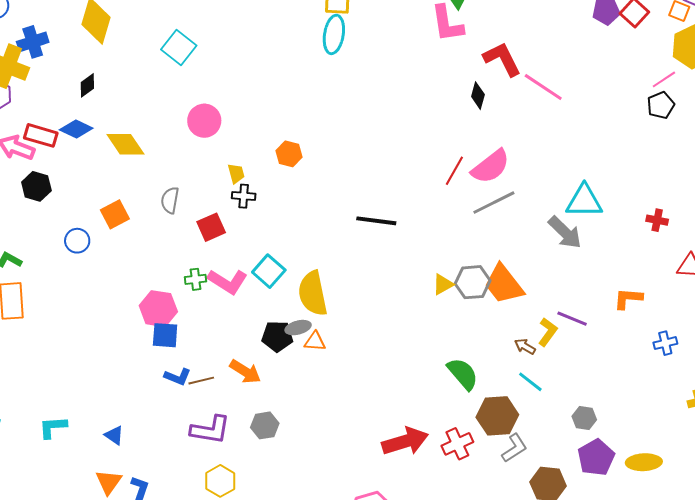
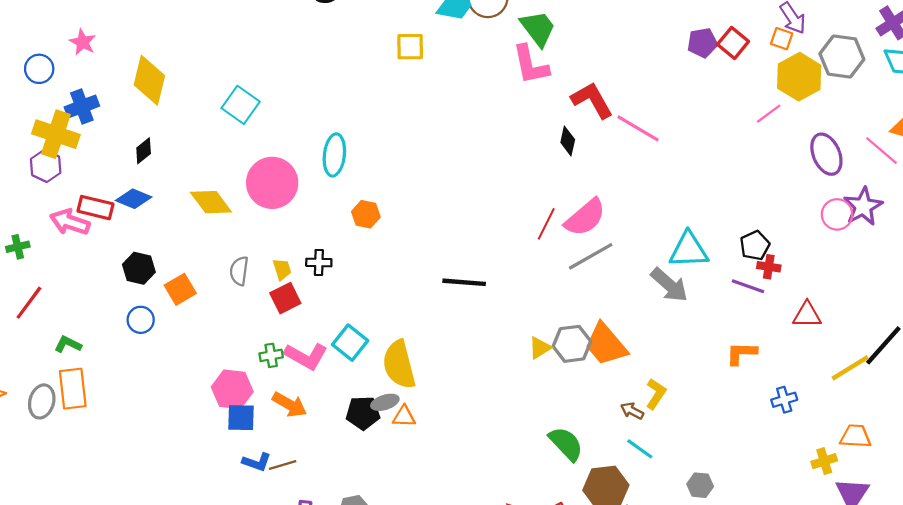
cyan ellipse: (334, 34) -> (334, 155), moved
black pentagon: (661, 105) -> (755, 245), moved
pink circle: (204, 121) -> (272, 183), size x1.4
yellow diamond: (125, 144) -> (211, 202), moved
yellow trapezoid: (236, 174) -> (282, 269), moved
black hexagon: (36, 186) -> (139, 268), moved
purple line: (572, 319) -> (748, 286), moved
orange arrow: (245, 372) -> (290, 405), moved

